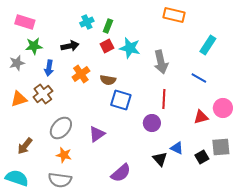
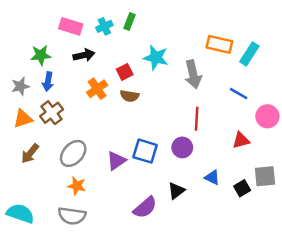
orange rectangle: (174, 15) -> (219, 44), moved
pink rectangle: (25, 22) -> (71, 26), moved
green rectangle: (108, 26) -> (130, 22), moved
red square: (107, 46) -> (125, 72), moved
gray star: (17, 63) -> (20, 86), moved
blue arrow: (49, 68) -> (48, 82), moved
blue square: (121, 100) -> (145, 151), moved
pink circle: (223, 108) -> (267, 116), moved
brown arrow: (25, 146) -> (30, 153), moved
black triangle: (160, 159) -> (176, 191), moved, turned 35

